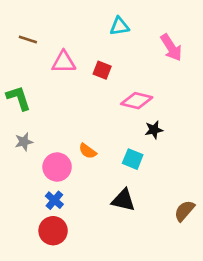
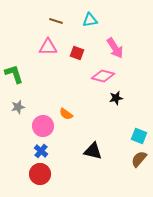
brown line: (28, 40) -> (56, 21), moved
pink arrow: (171, 48) -> (115, 48), moved
cyan square: (133, 159) -> (139, 136), moved

